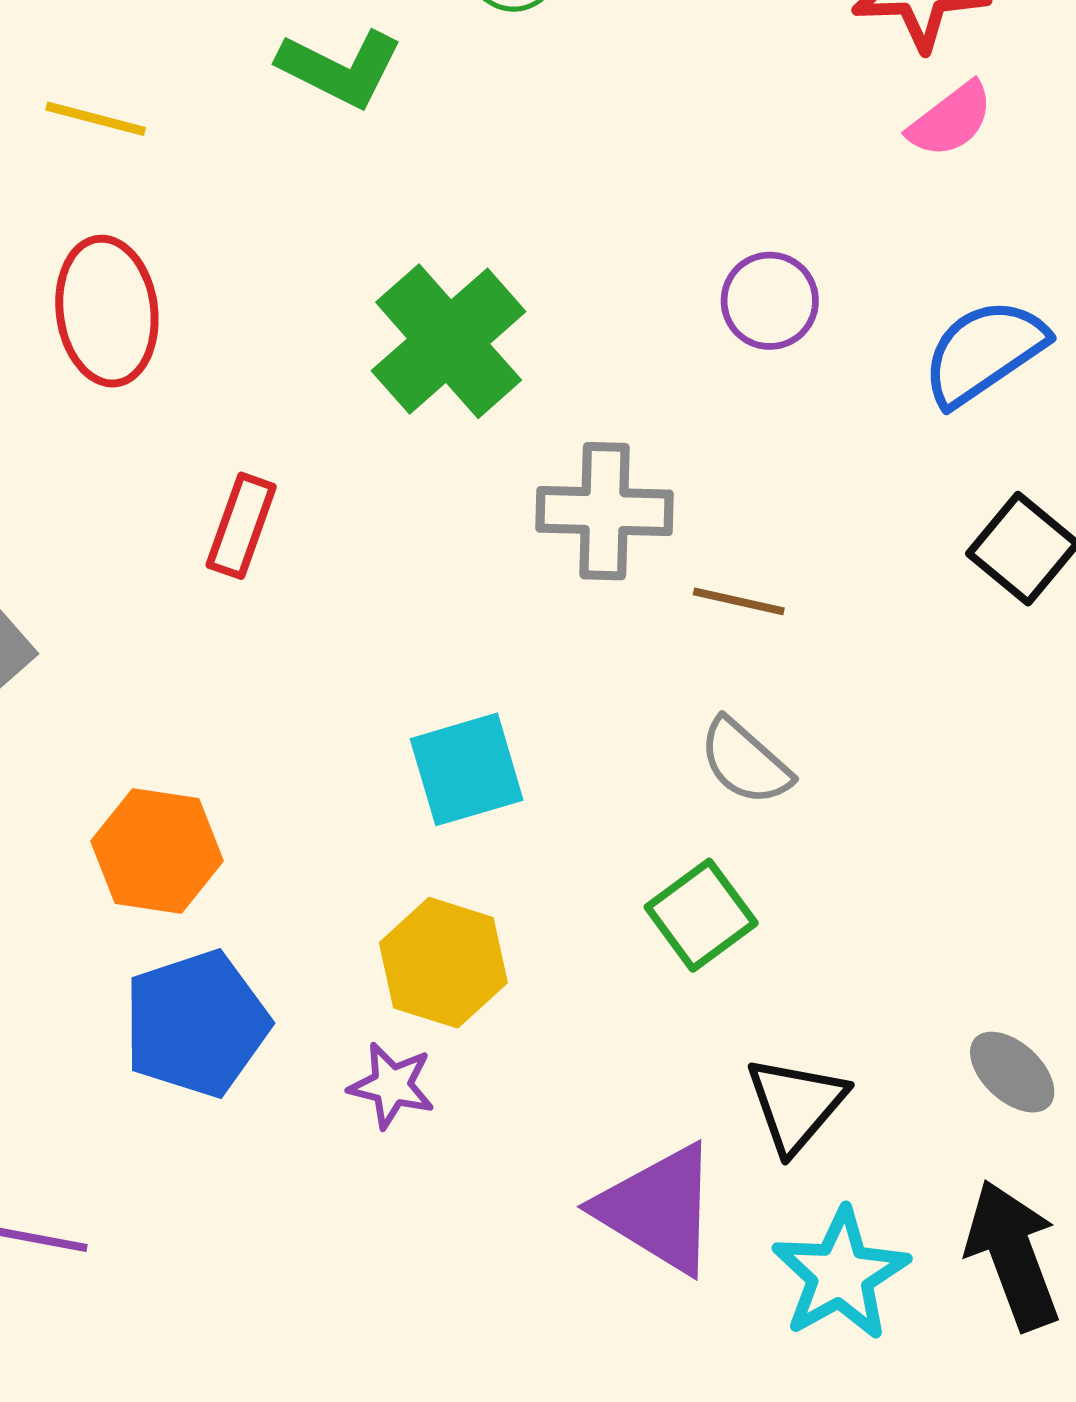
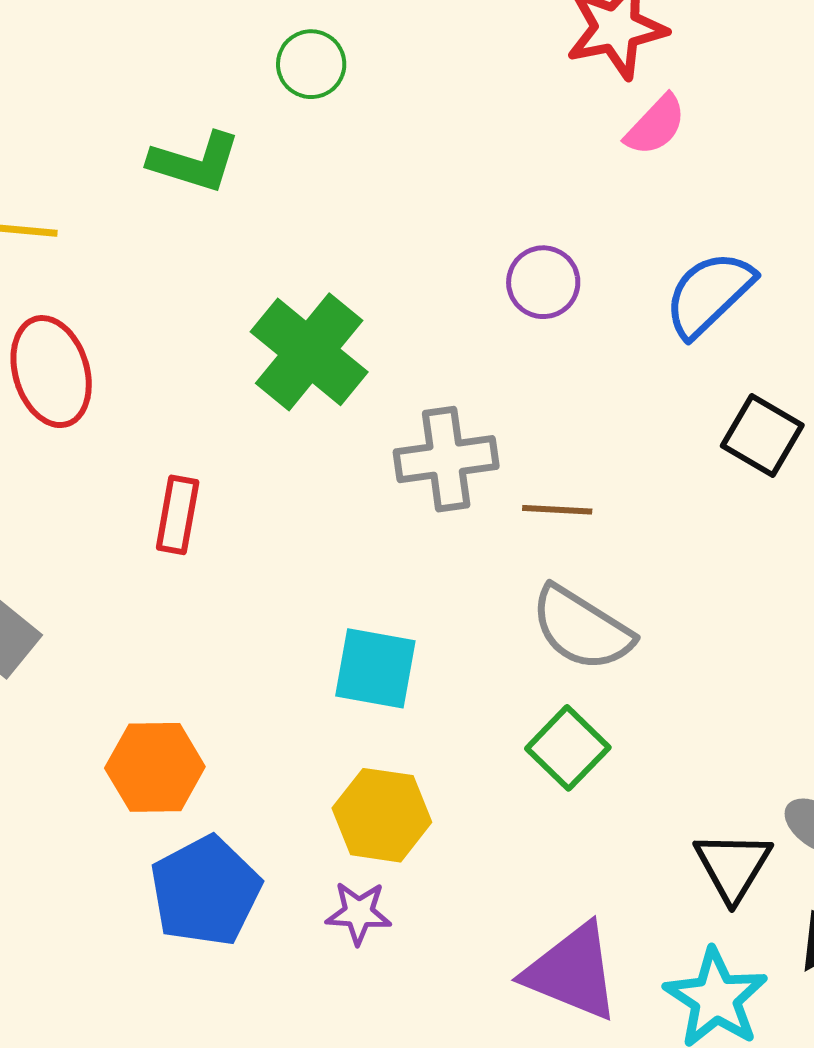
gray semicircle: (745, 762) -> (582, 628), size x1.4
cyan square: (467, 769) -> (375, 668), turned 36
black triangle: (796, 1104) -> (733, 866), moved

